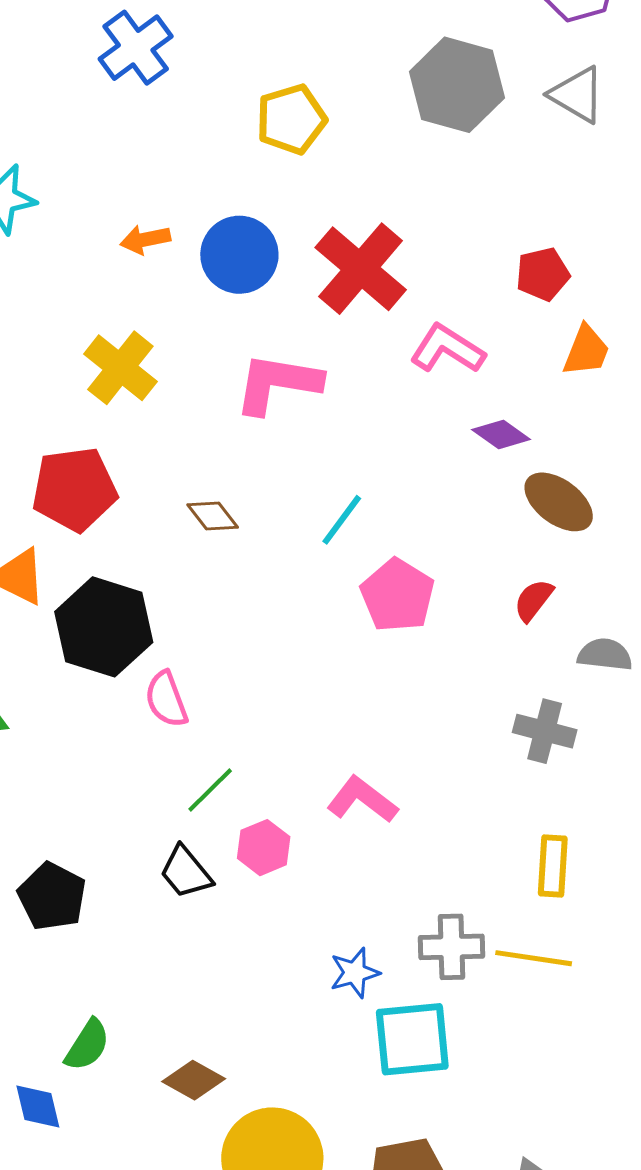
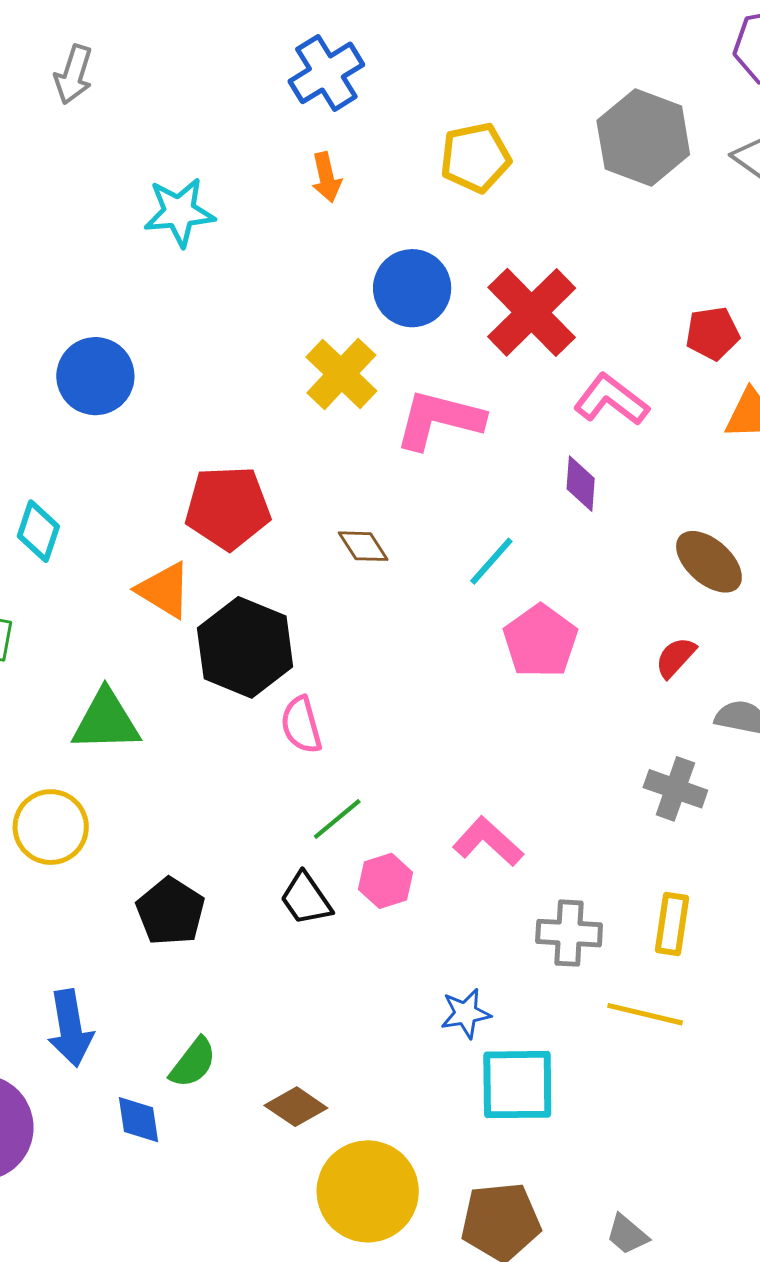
orange arrow: (145, 240) -> (326, 177), moved, turned -96
yellow cross: (120, 368) -> (341, 374), moved
purple diamond: (501, 434) -> (581, 484), moved, turned 54
gray cross: (451, 947) -> (569, 933), moved

